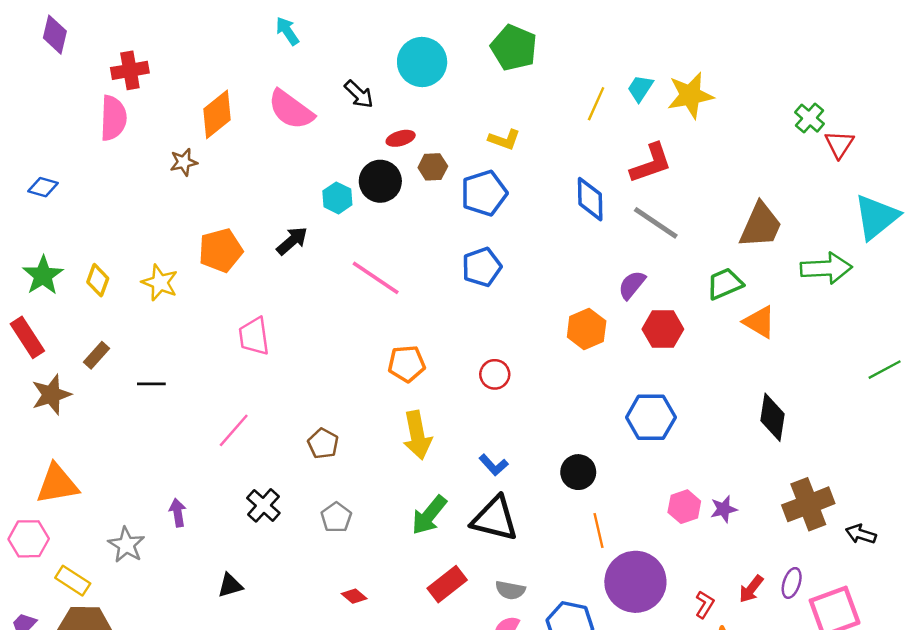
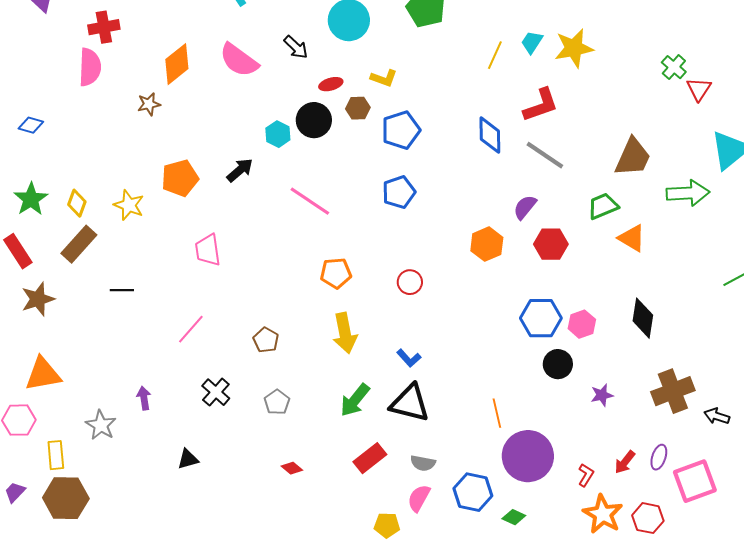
yellow L-shape: (504, 139) -> (384, 78), moved
brown rectangle: (97, 355) -> (79, 244), moved, size x1.6
black circle: (578, 472) -> (558, 364), moved
pink hexagon: (684, 507) -> (582, 324), moved
yellow rectangle: (73, 581) -> (56, 455), turned 52

